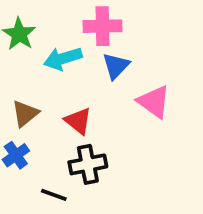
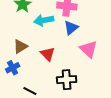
black cross: (88, 164) -> (67, 80), moved

